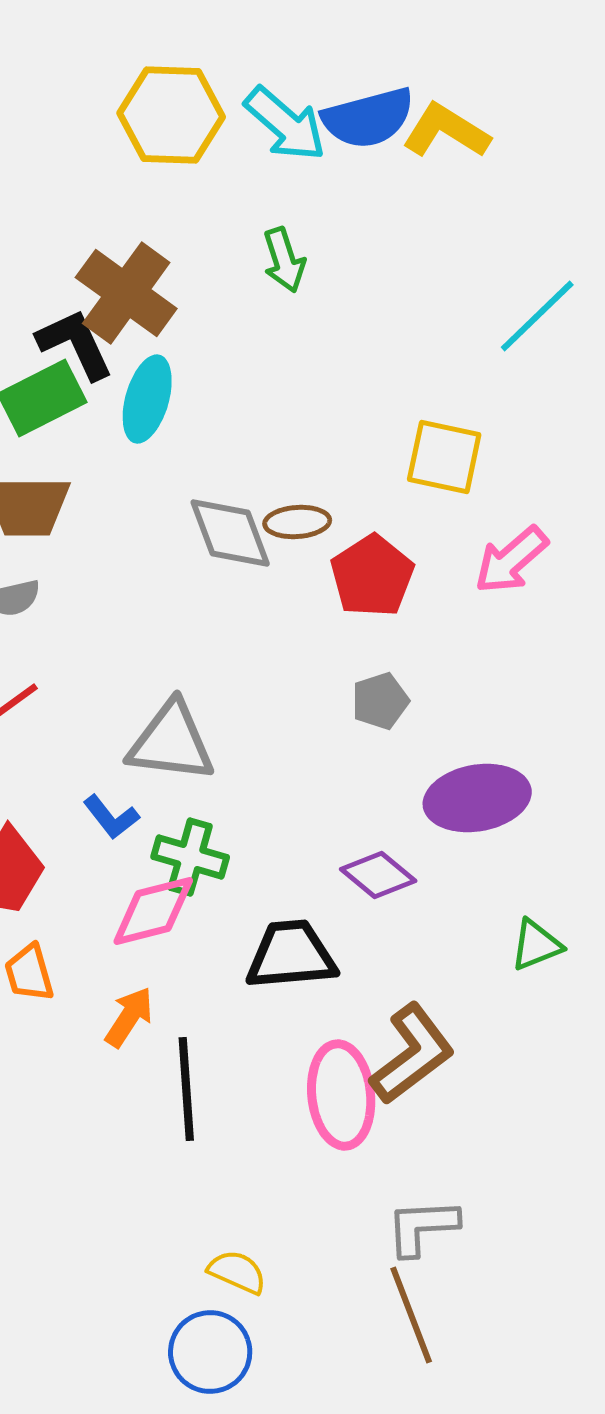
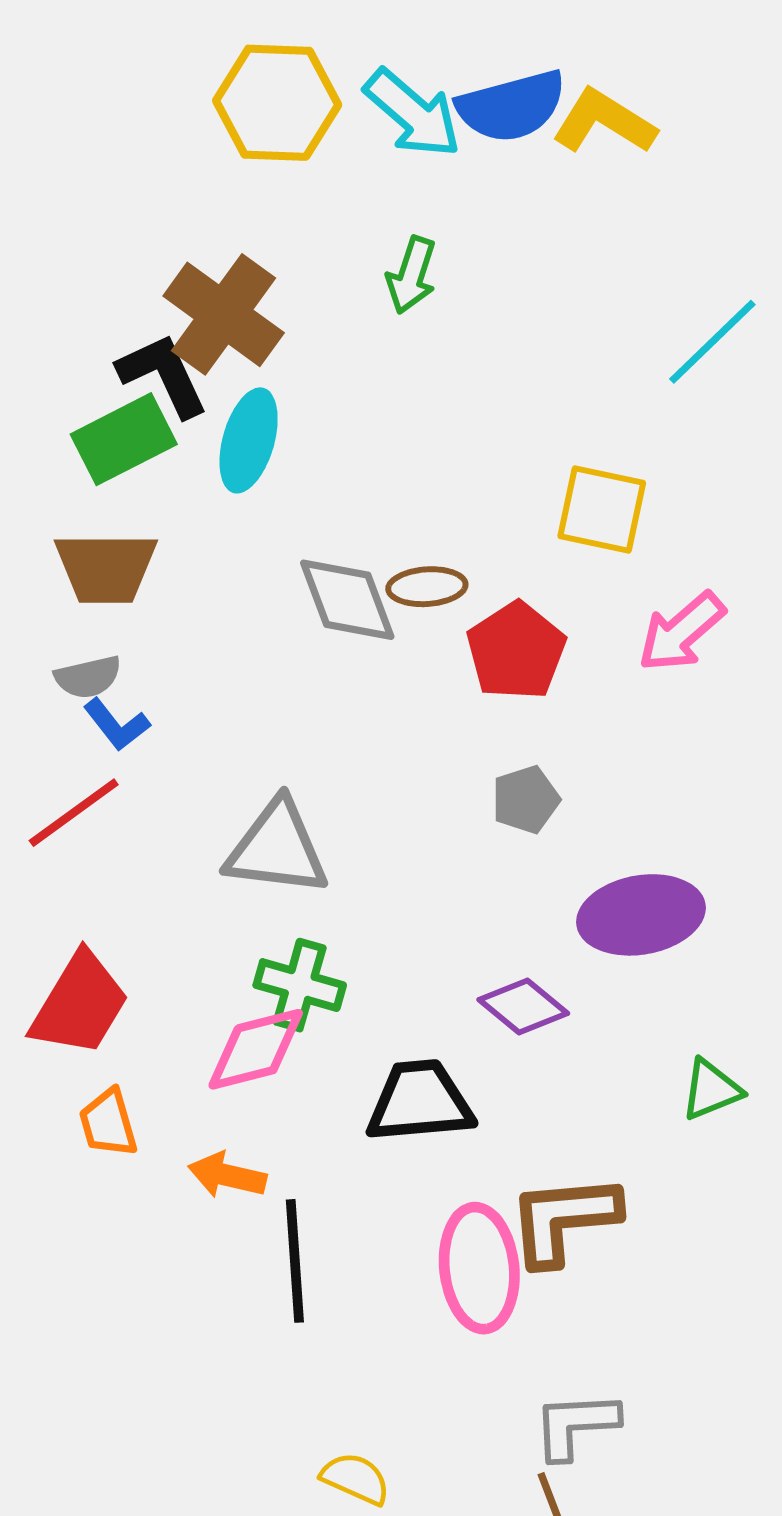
green arrow: (284, 260) -> (411, 275), turned 36
blue L-shape: (111, 817) -> (117, 725), moved
orange arrow: (129, 1017) -> (227, 1175), turned -110
brown L-shape: (412, 1054) -> (564, 1219), turned -148

